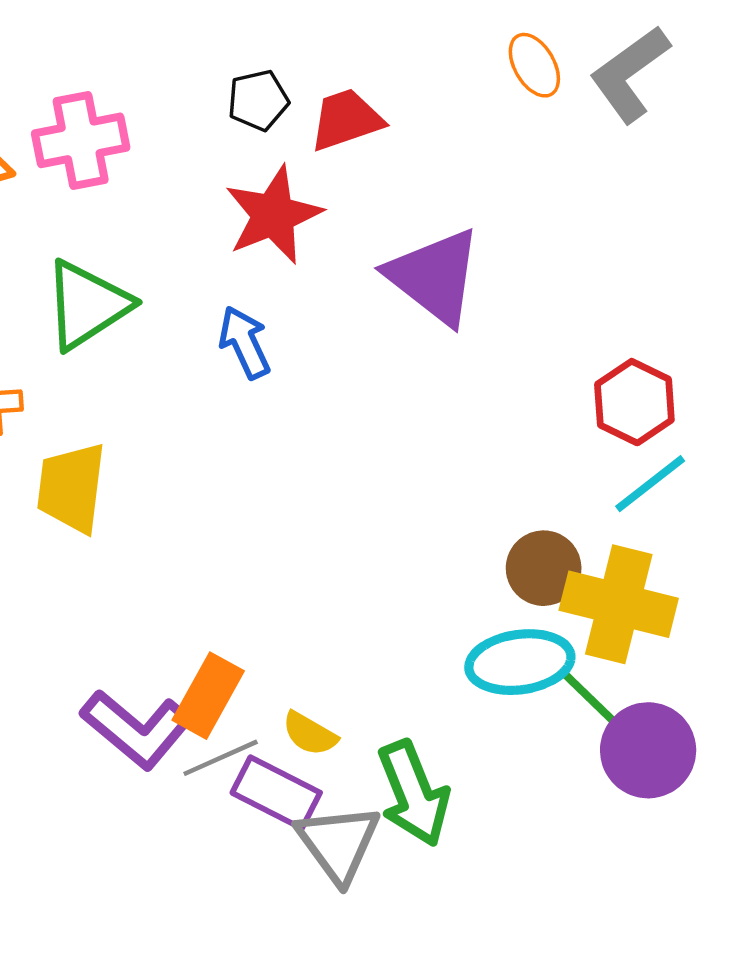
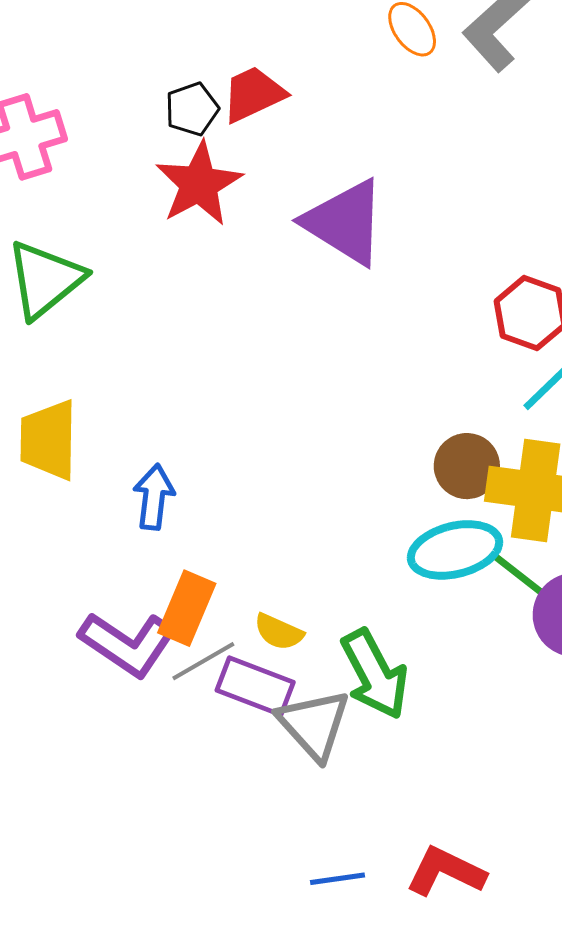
black pentagon: (258, 100) -> (192, 109), moved
blue arrow: (245, 342) -> (154, 497), moved, turned 38

